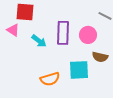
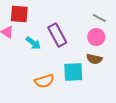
purple rectangle: (63, 33) -> (57, 35), turned -30
pink circle: (88, 35) -> (96, 37), moved

